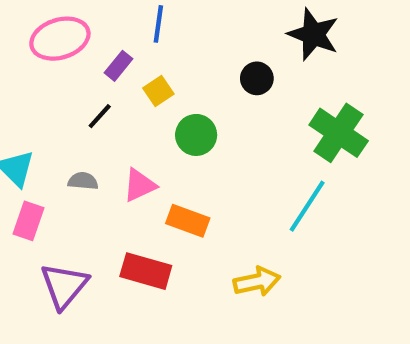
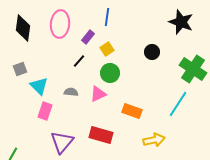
pink ellipse: (60, 39) -> (60, 24), turned -68
black circle: (257, 78) -> (152, 52), moved
green circle: (196, 135) -> (110, 73), moved
orange rectangle: (188, 221) -> (132, 111), moved

